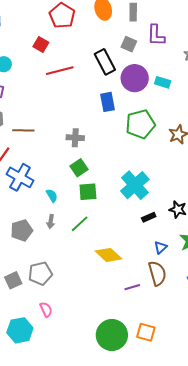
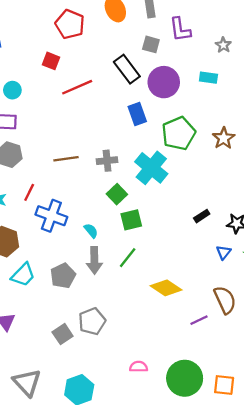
cyan rectangle: (163, 82) -> (208, 78), moved
brown line: (23, 130) -> (66, 159), moved
cyan cross: (135, 185) -> (151, 168), moved
black rectangle: (149, 217) -> (202, 216), moved
gray arrow: (51, 222) -> (94, 260), size x1.6
blue triangle: (160, 247) -> (224, 252), moved
pink semicircle: (46, 310) -> (139, 367), moved, turned -56
orange square: (146, 332) -> (224, 385), moved

